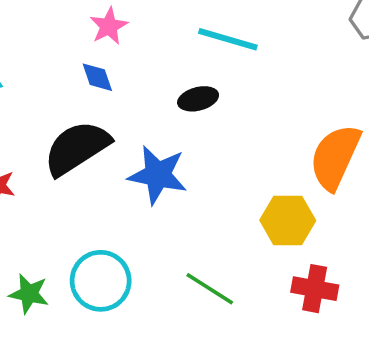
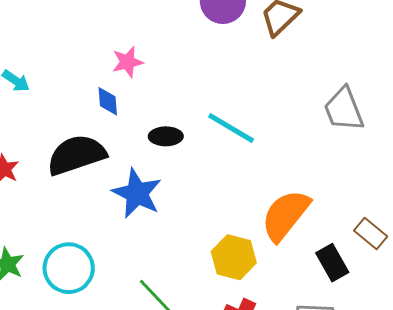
cyan line: (228, 39) -> (231, 128), moved
black ellipse: (198, 99) -> (166, 136), moved

